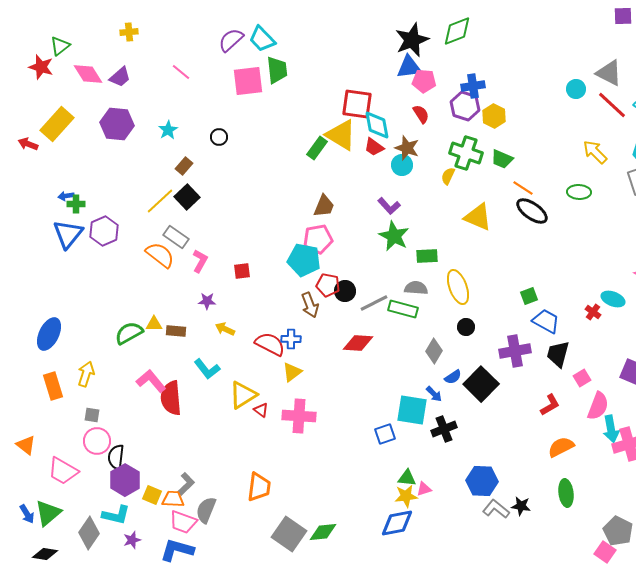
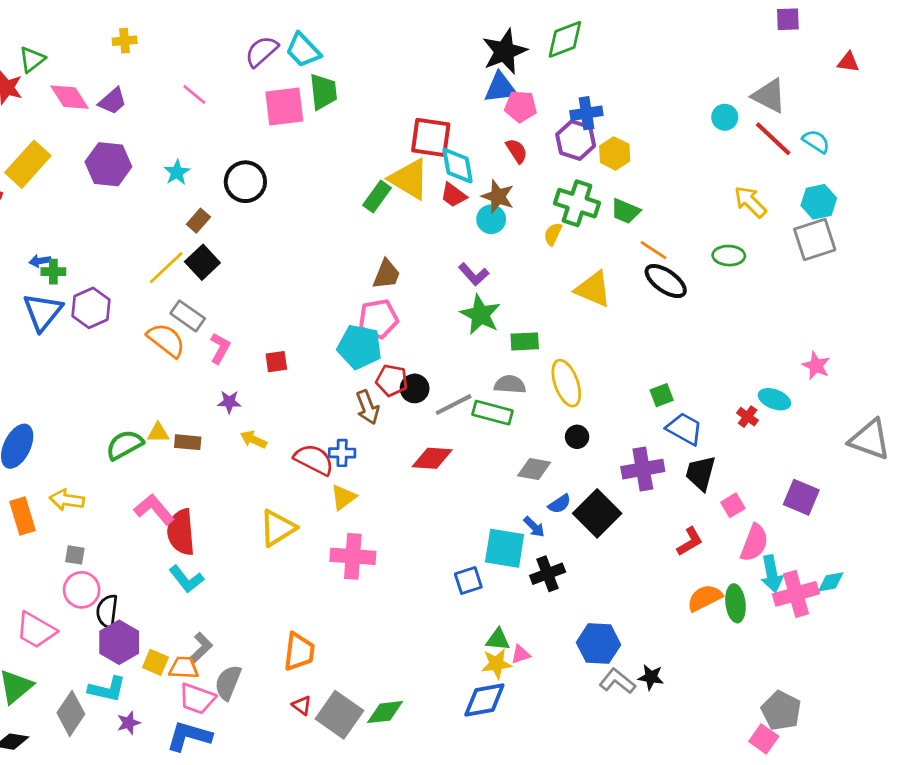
black circle: (219, 137) -> (245, 182), size x1.8
gray diamond: (434, 351) -> (534, 469), turned 70
cyan L-shape: (207, 369) -> (186, 579), moved
yellow arrow: (86, 374) -> (67, 500), turned -100
red triangle: (261, 410) -> (302, 705), moved
green ellipse: (566, 493) -> (735, 603), moved

